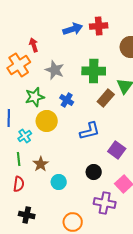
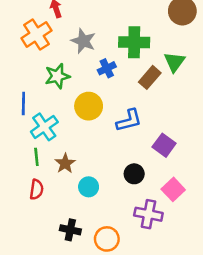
blue cross: (67, 100) -> (107, 68), moved, turned 32
yellow circle: (47, 121) -> (89, 106), moved
cyan cross: (25, 136) -> (44, 127), size x1.5
black cross: (27, 215) -> (70, 230), moved

